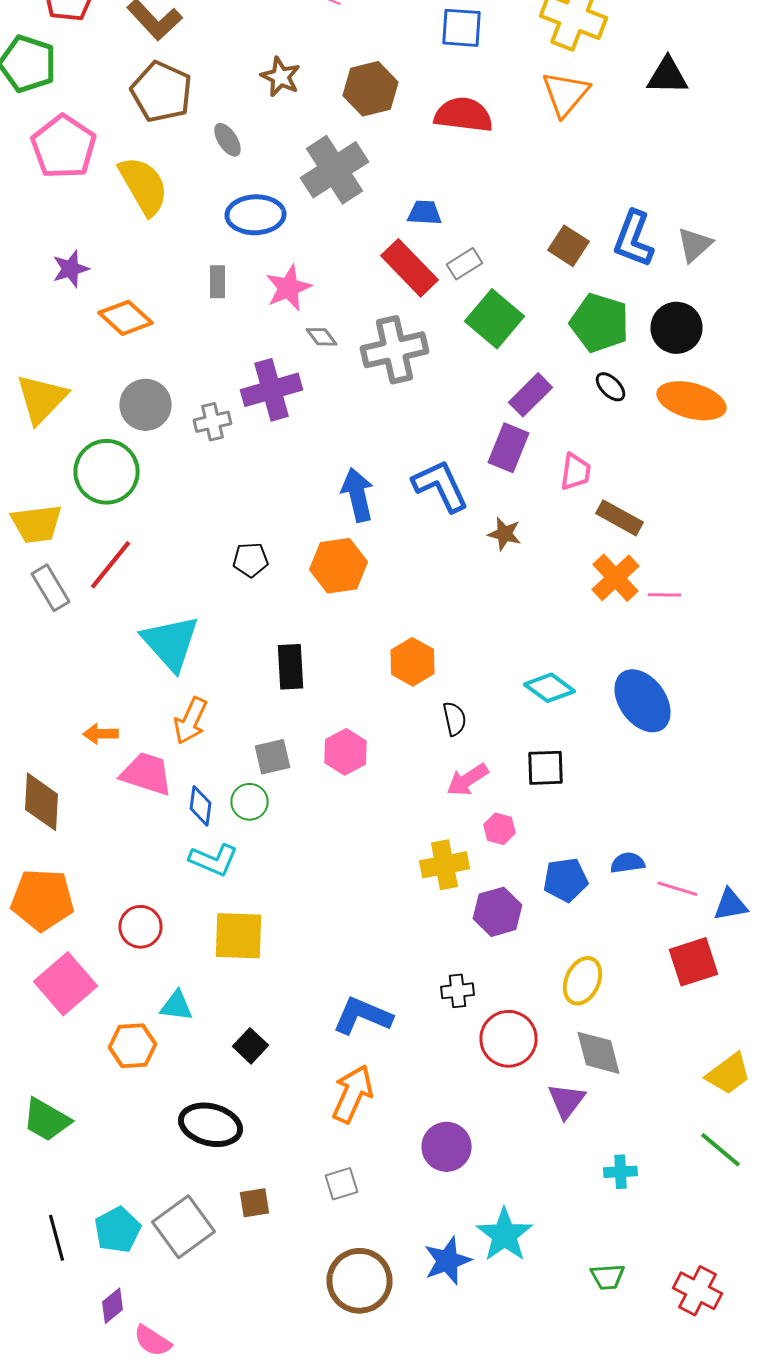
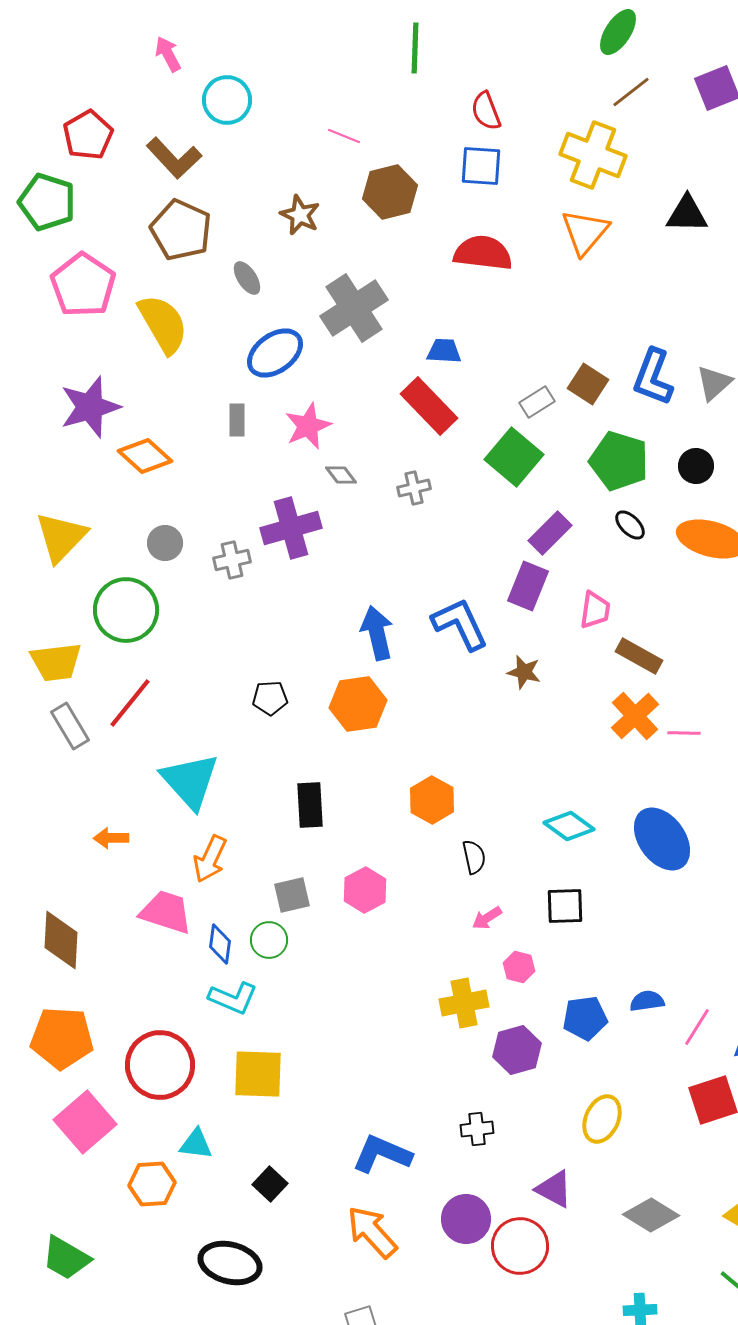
brown hexagon: (370, 89) -> (390, 192), moved
blue ellipse: (256, 215) -> (275, 353), turned -34
gray rectangle: (464, 264) -> (537, 402), moved
purple star: (70, 269) -> (90, 407), size x1.6
black circle: (676, 328) -> (696, 466), size x0.7
gray cross: (394, 350) -> (414, 488), size x0.5
gray circle: (146, 405) -> (165, 543), size x0.7
orange arrow: (100, 734) -> (111, 838), moved
pink arrow: (468, 780) -> (487, 918), size x0.7
pink line: (678, 889) -> (697, 1027), turned -75
red circle: (140, 927) -> (160, 1065), size x1.6
red circle: (508, 1039) -> (520, 1246), moved
gray diamond: (598, 1053) -> (651, 1215), moved, turned -44
orange arrow: (352, 1094) -> (372, 1232), turned -66
purple triangle: (566, 1101) -> (554, 1189), moved, turned -39
purple circle: (446, 1147) -> (466, 1219), moved

